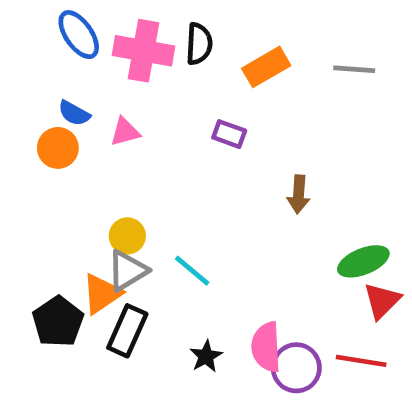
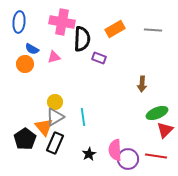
blue ellipse: (79, 35) -> (19, 22), moved, turned 40
black semicircle: (199, 44) -> (82, 39), moved, size x1.4
brown arrow: (299, 194) -> (142, 84), moved
cyan line: (192, 271) -> (83, 117), turned 42
orange triangle: (102, 294) -> (44, 127), turned -36

